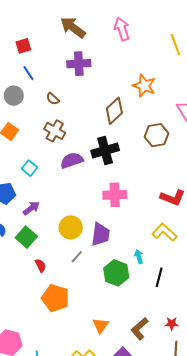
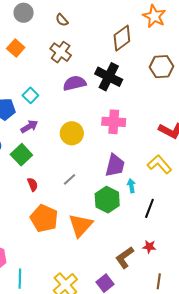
black cross: (105, 150) -> (109, 77), turned 36
cyan square: (29, 168) -> (30, 95), moved
yellow circle: (71, 227) -> (72, 133), moved
purple trapezoid: (100, 234) -> (115, 165), moved
red star: (172, 324) -> (149, 247), moved
orange triangle: (101, 325) -> (81, 225), moved, size x1.5

